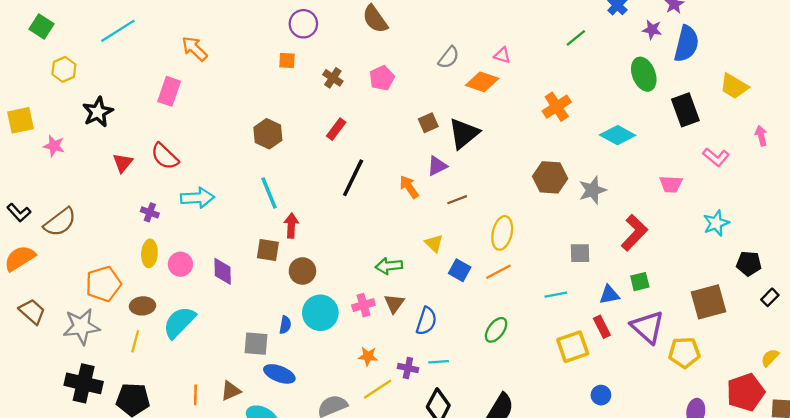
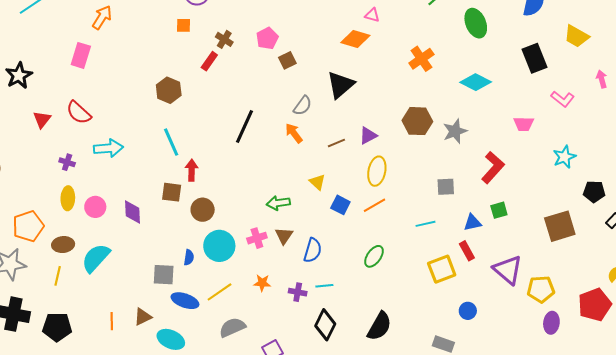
orange arrow: (195, 49) -> (102, 17), turned 80
gray semicircle: (449, 57) -> (303, 106), moved
green ellipse: (644, 74) -> (476, 23), moved
brown square: (428, 123) -> (287, 60), moved
red rectangle: (336, 129) -> (209, 61), moved
purple triangle: (437, 166) -> (368, 135), moved
purple triangle: (647, 327) -> (508, 270), moved
yellow pentagon: (684, 352) -> (541, 289), moved
yellow line: (378, 389) -> (220, 292), moved

